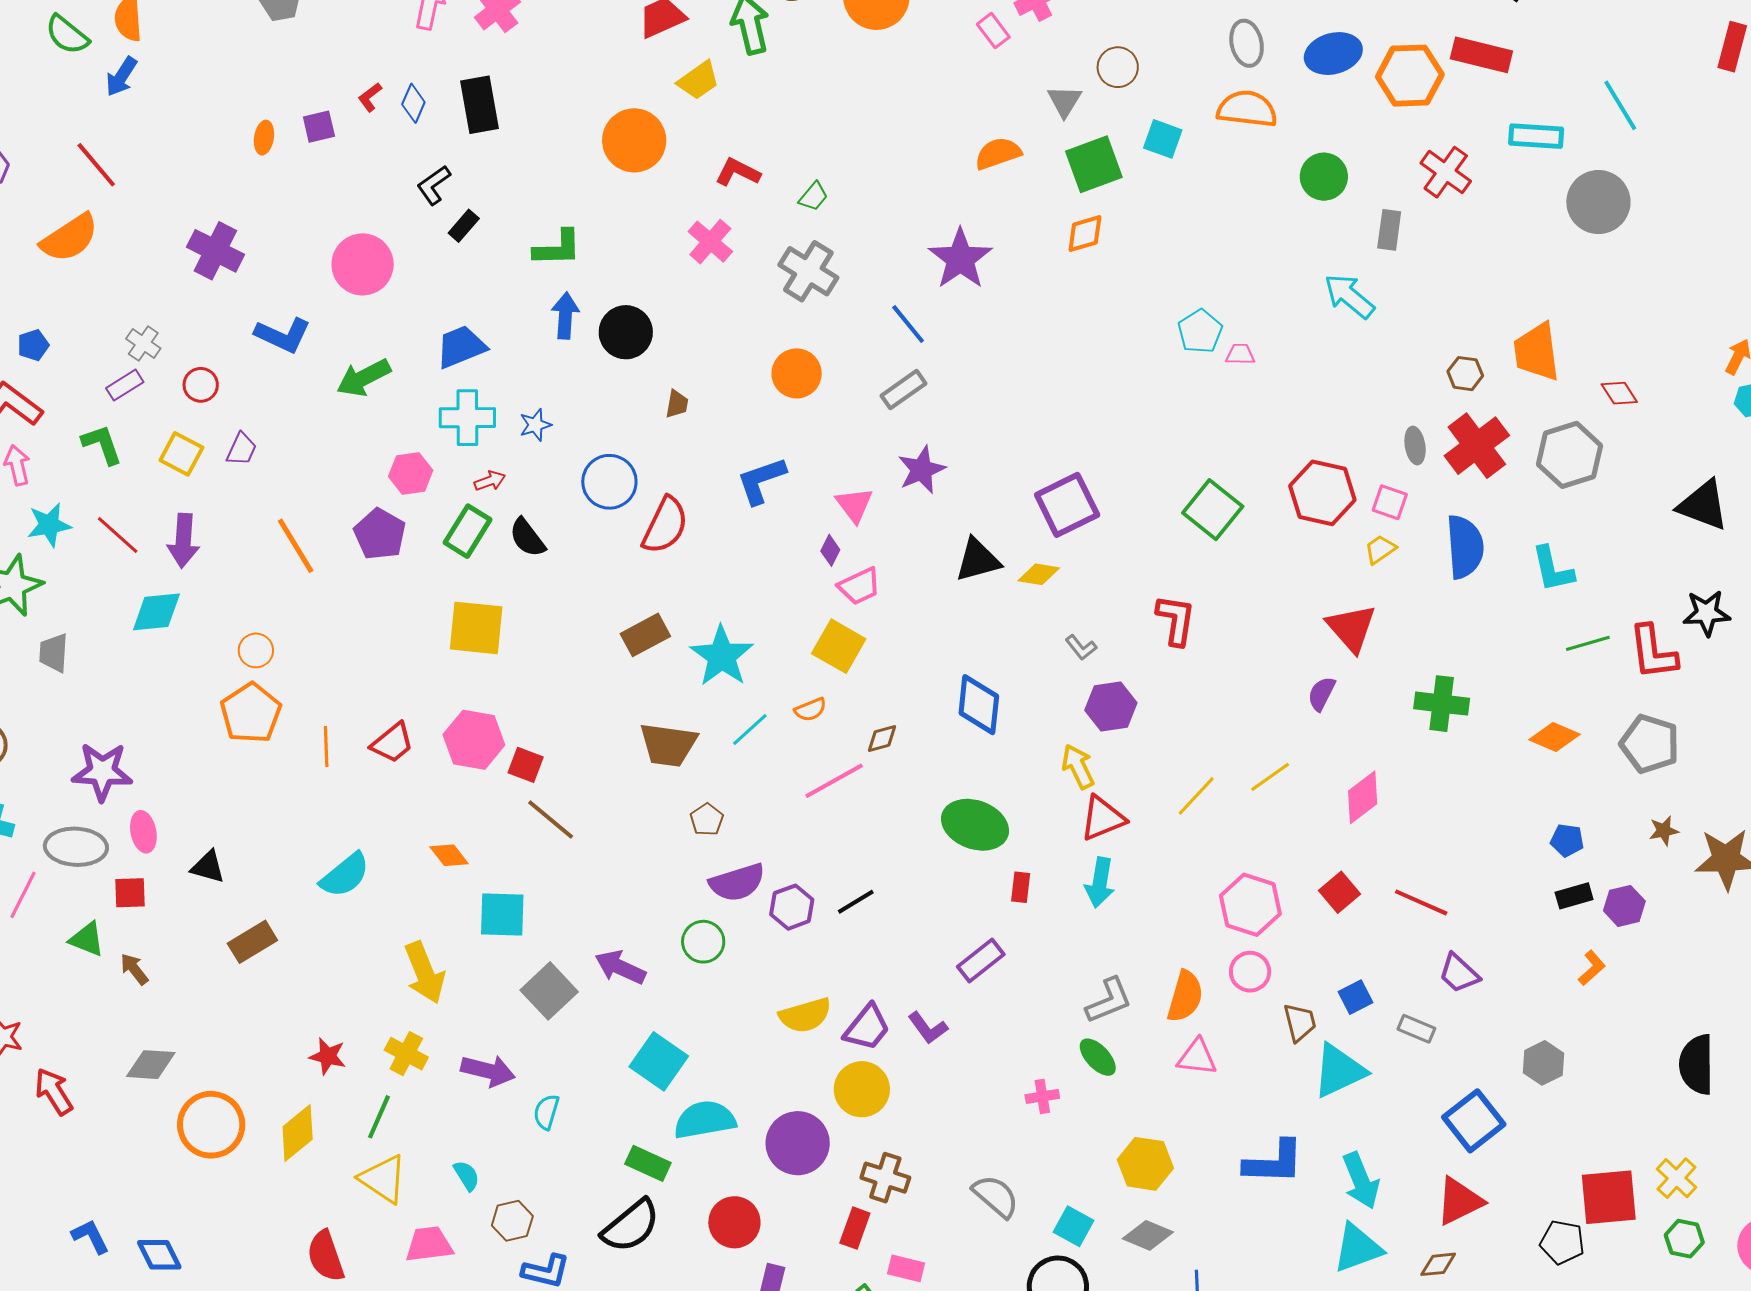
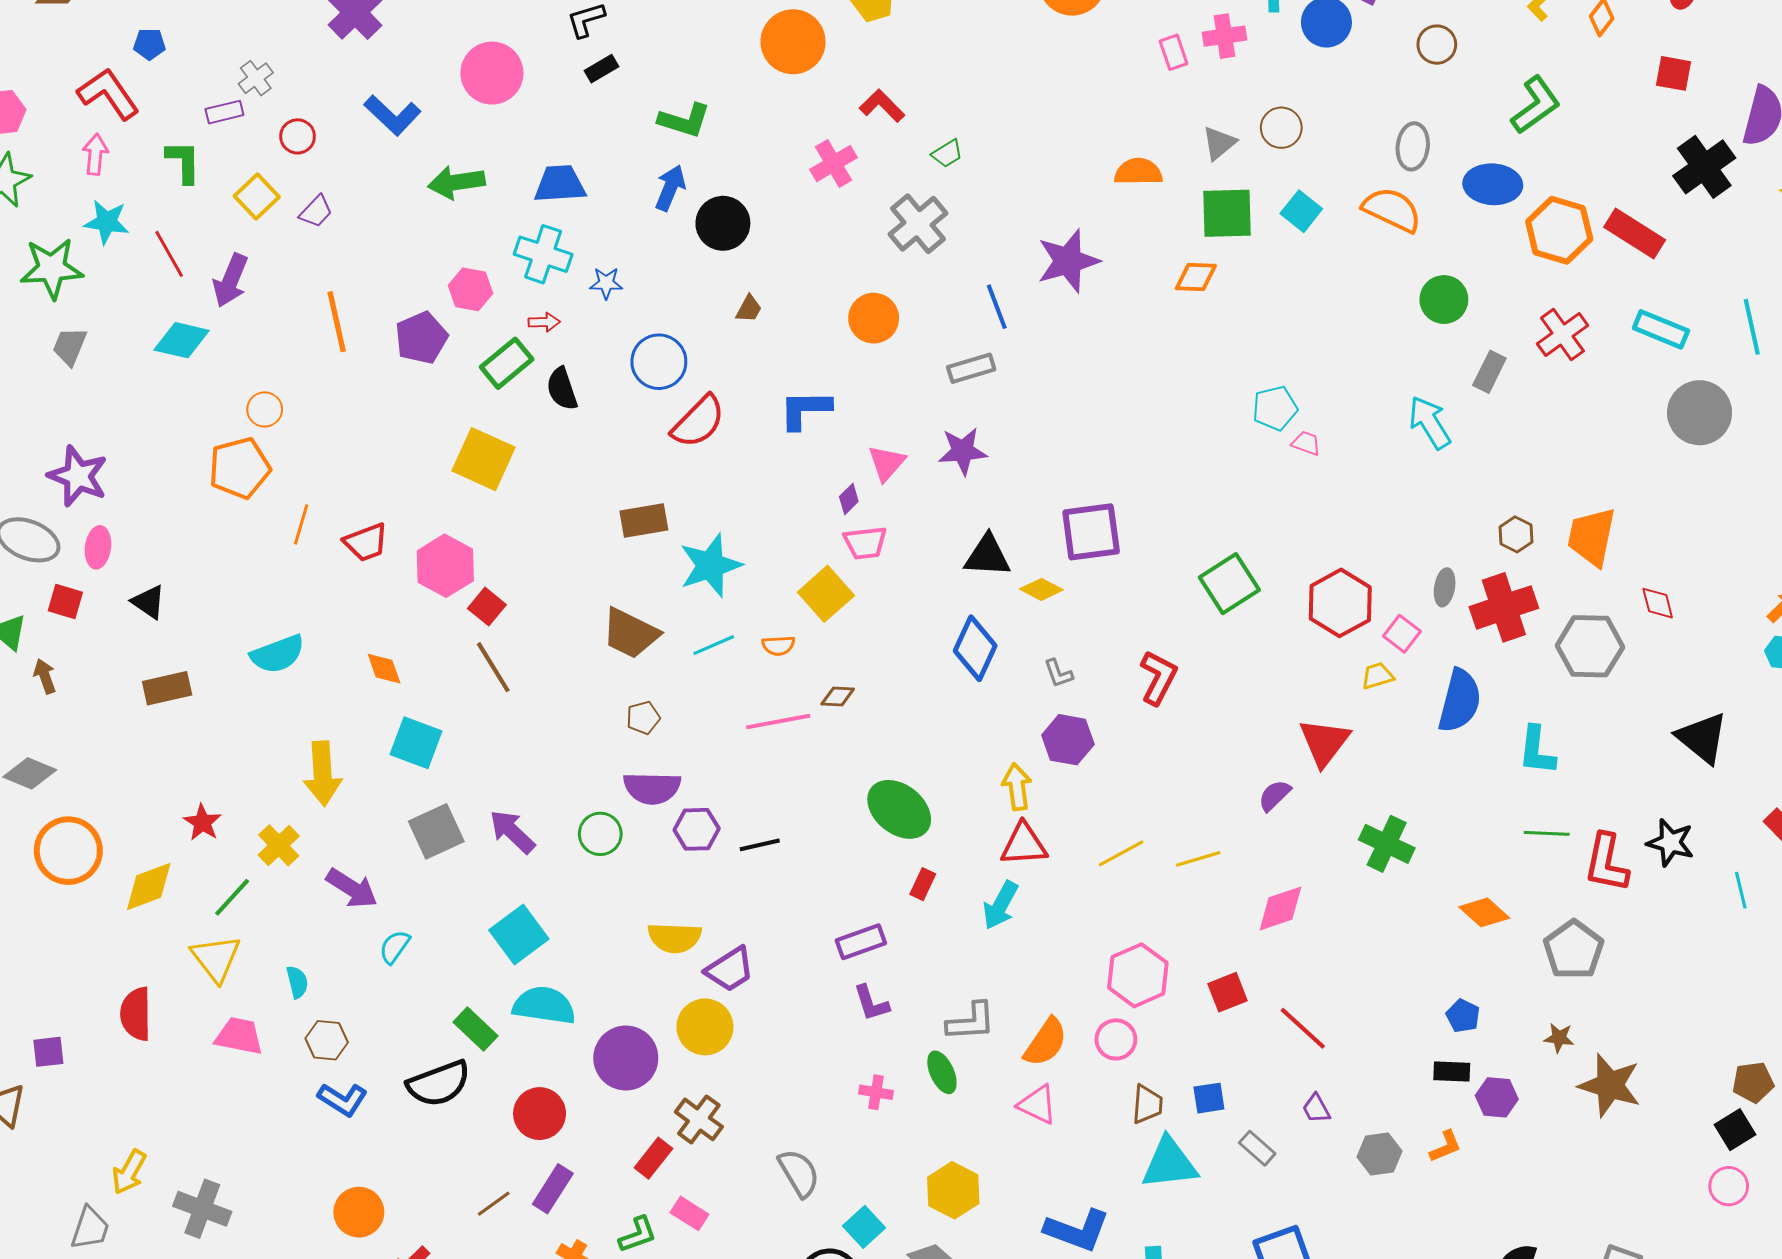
blue diamond: (979, 705) -> (975, 648), moved
purple trapezoid: (1459, 973) -> (1316, 1109), size x0.7
purple L-shape: (928, 1028) -> (871, 1003), moved
gray hexagon: (1543, 1063) -> (1380, 1154), moved

